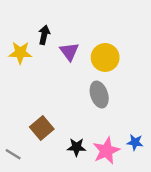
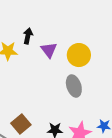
brown square: (42, 128) -> (21, 124), moved

